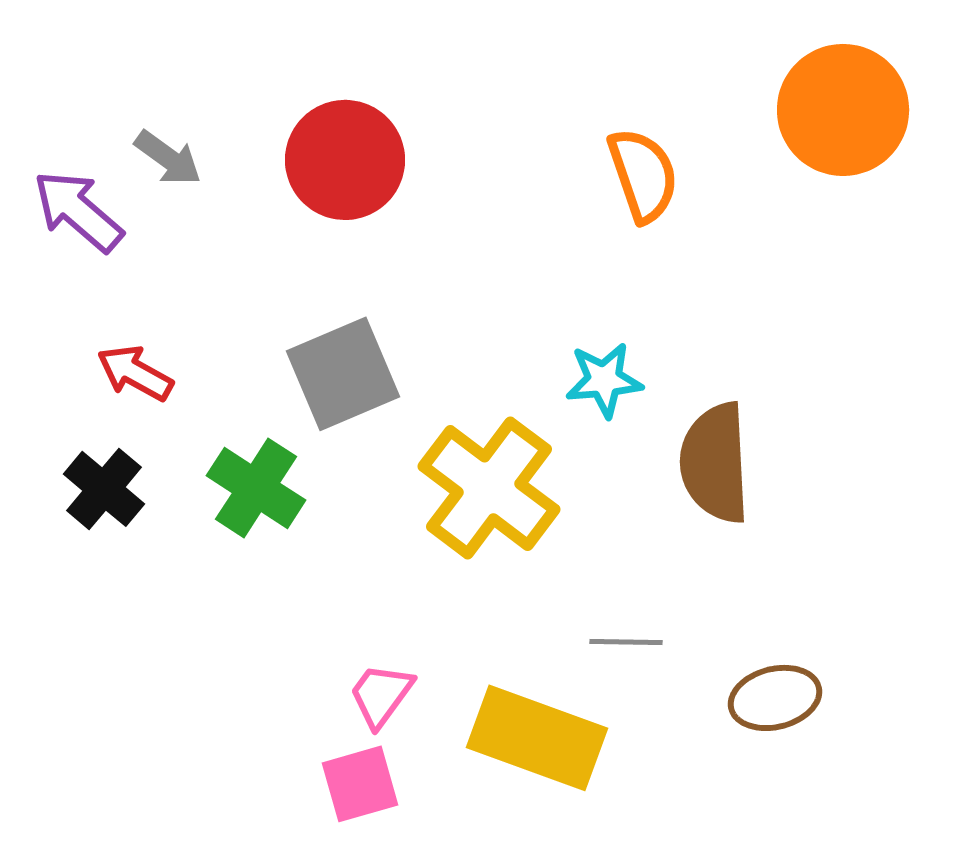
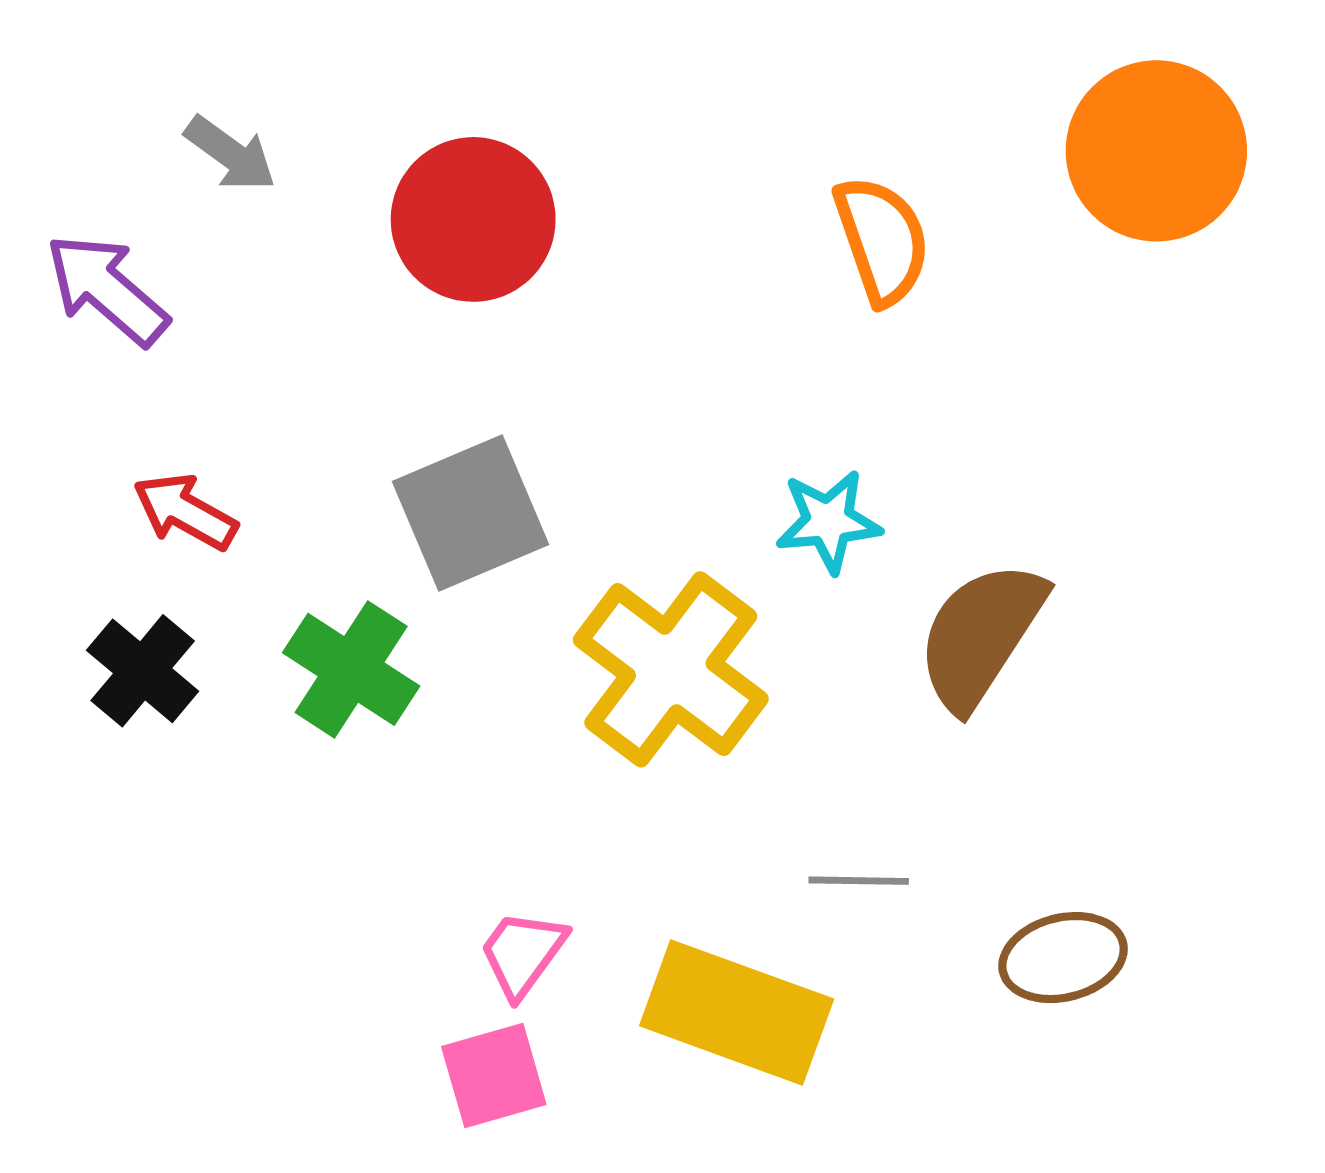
gray arrow: (168, 158) -> (230, 154), moved
brown semicircle: (715, 463) -> (981, 635), turned 36

